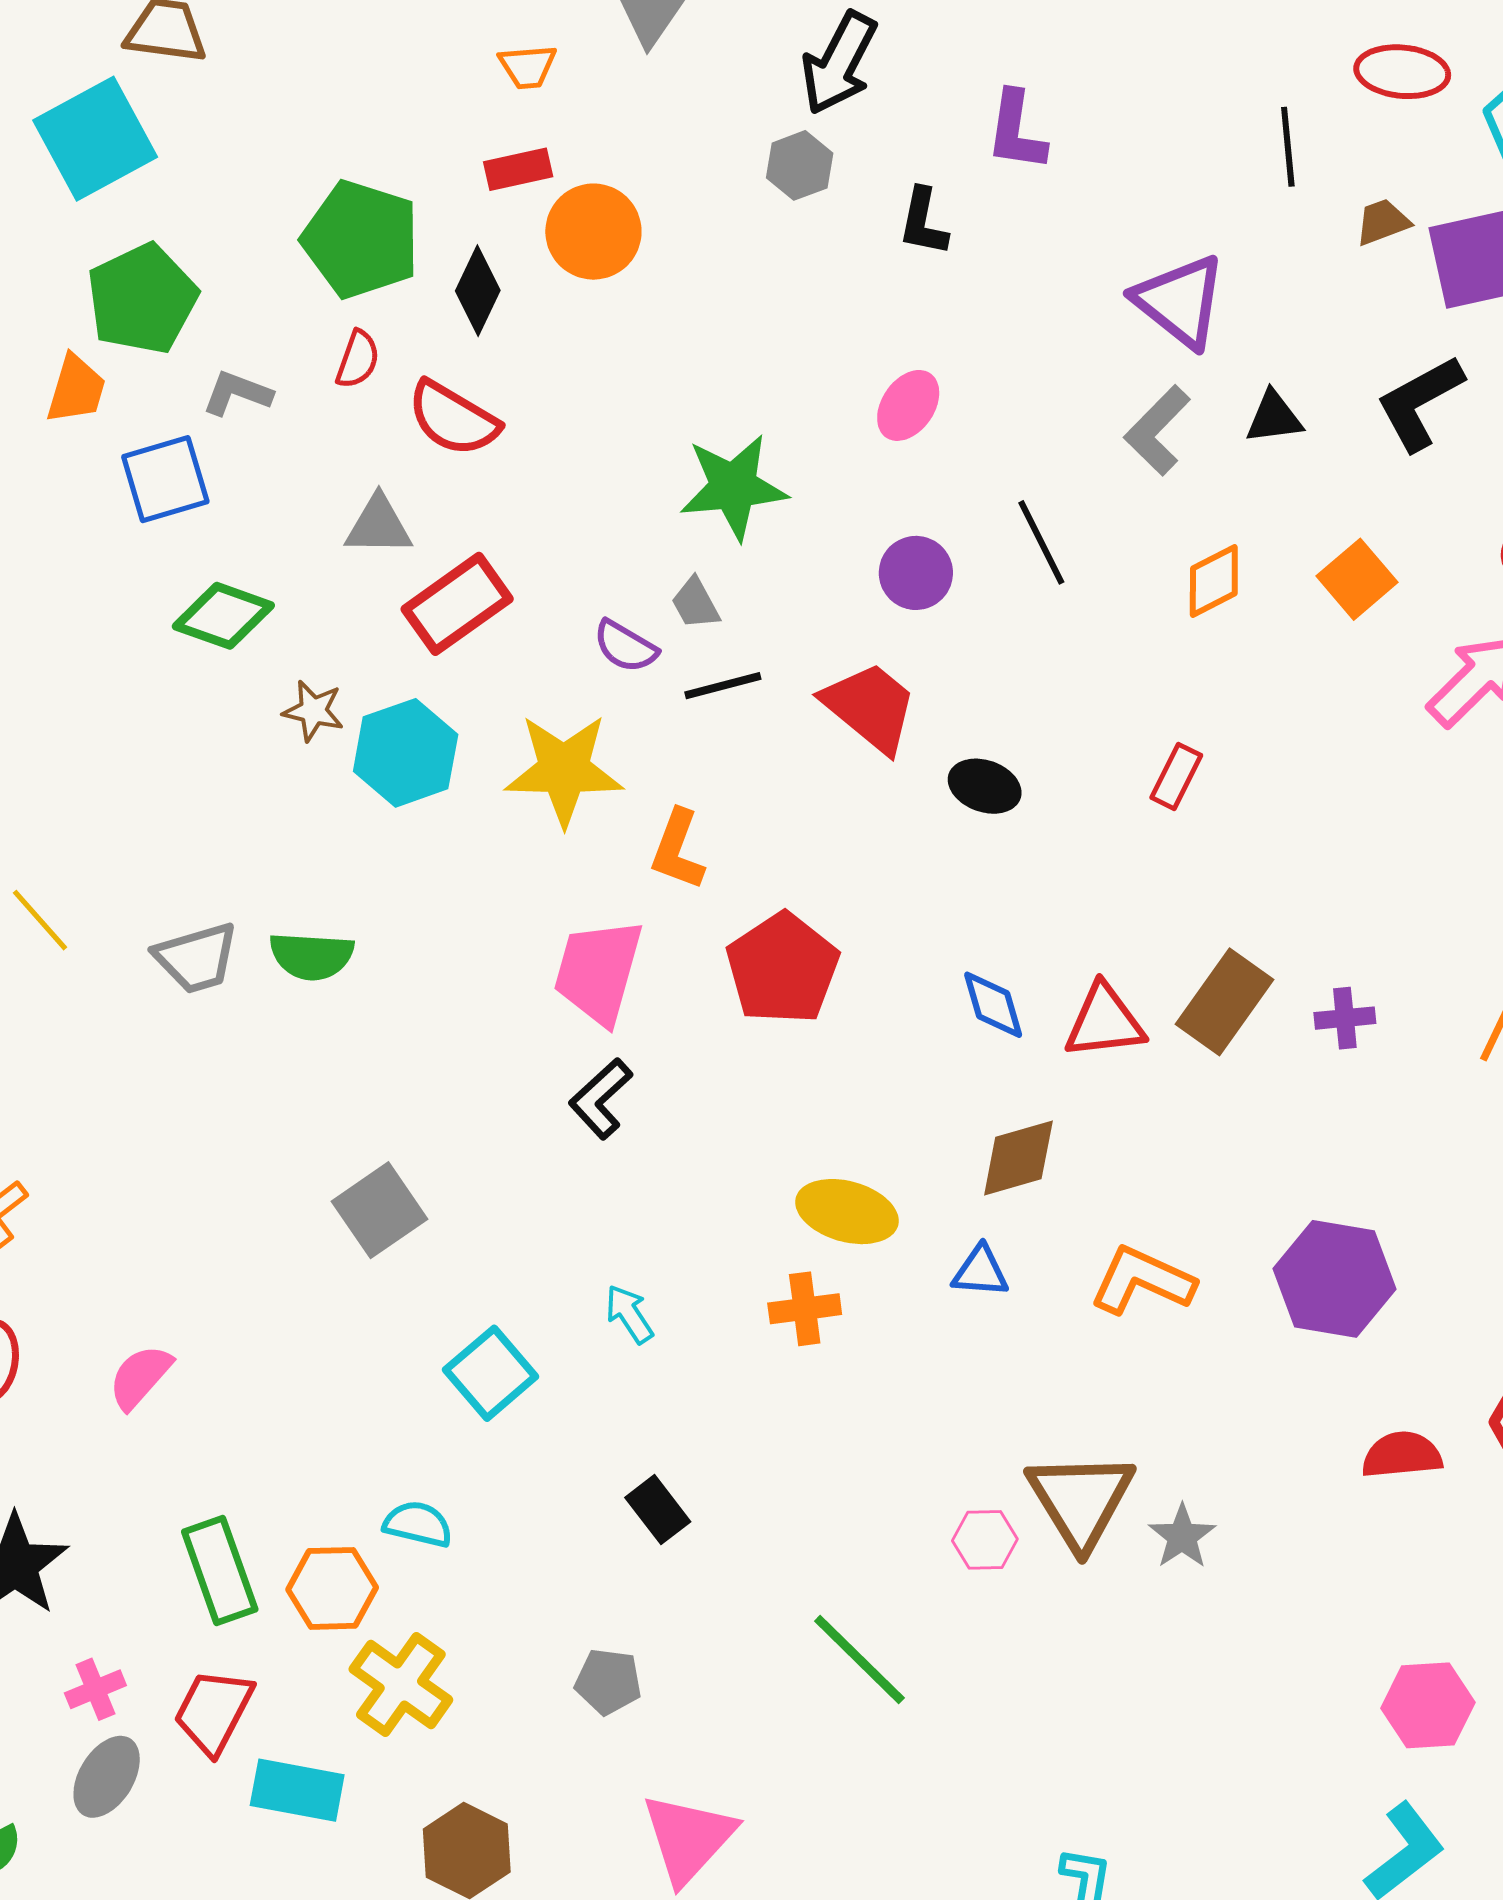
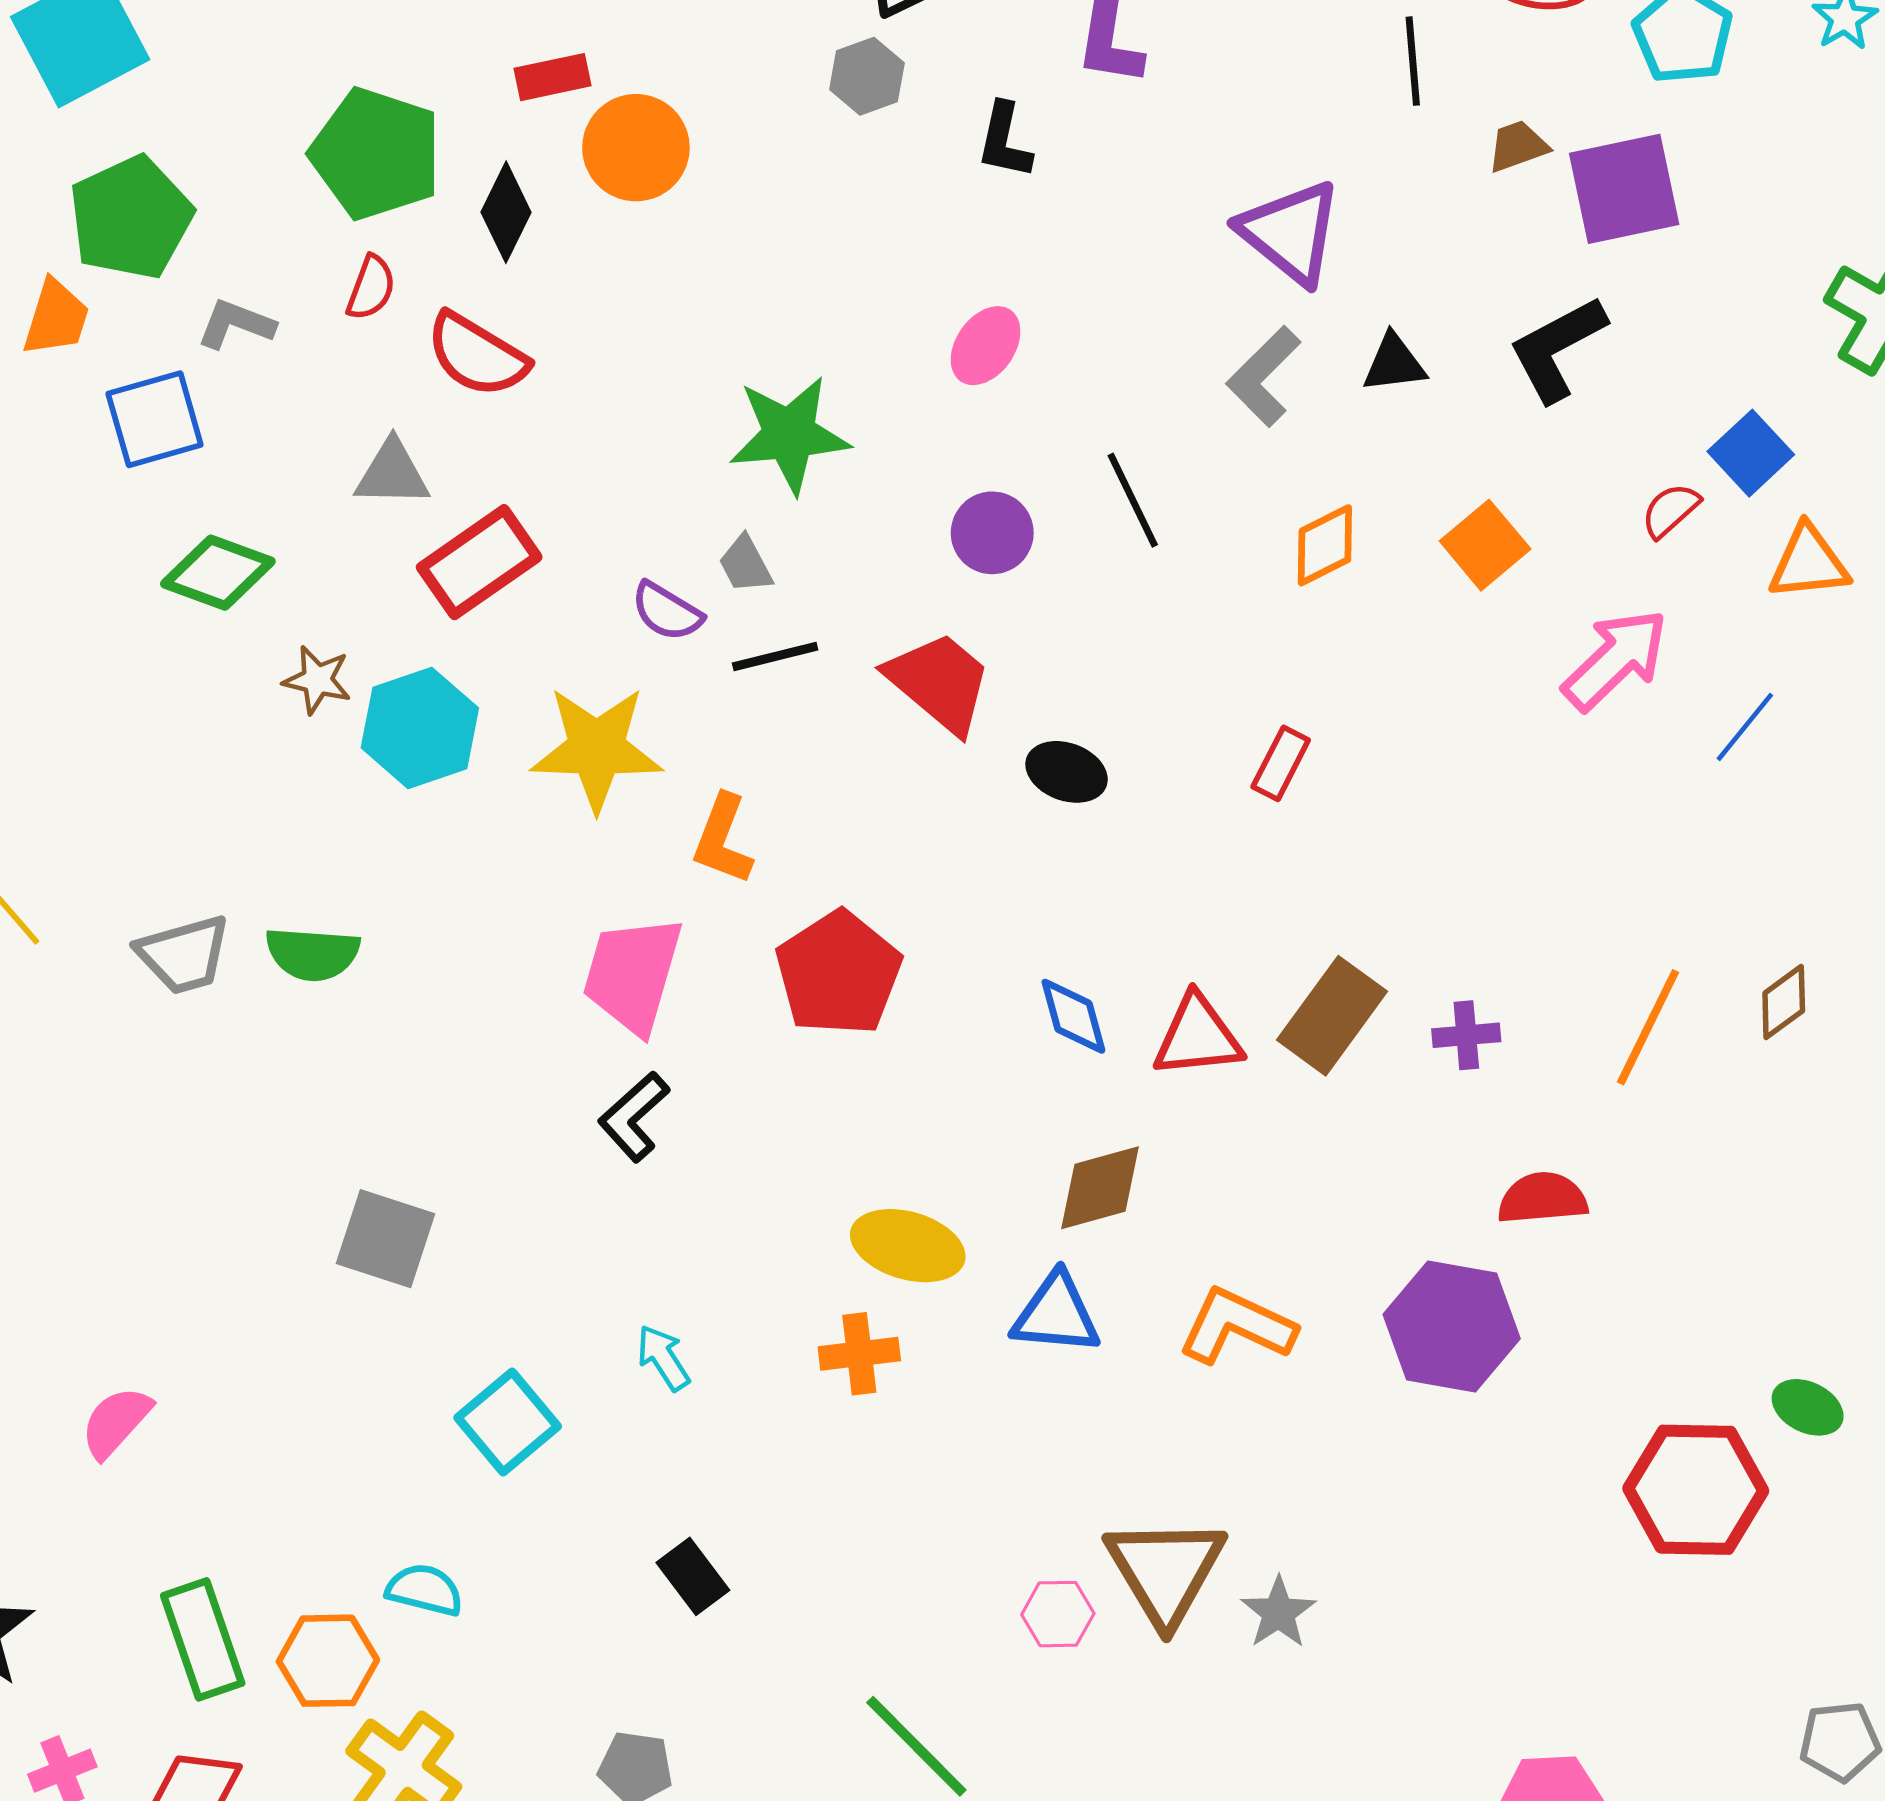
gray square: (380, 1210) -> (385, 1239), turned -38
blue triangle: (980, 1271) -> (1056, 1314), size x1.4
red semicircle: (1402, 1455) -> (1543, 1198), moved

